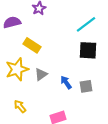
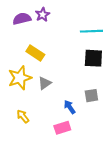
purple semicircle: (12, 22) -> (22, 19), moved
cyan line: (86, 24) -> (91, 31), turned 35
blue arrow: (66, 82) -> (70, 107), moved

